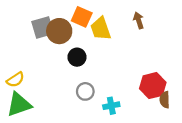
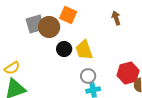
yellow trapezoid: (101, 29) -> (84, 50), moved
gray circle: (85, 91) -> (88, 76), moved

